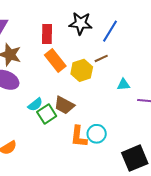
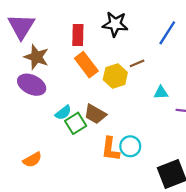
blue line: (110, 31) -> (167, 33), moved

